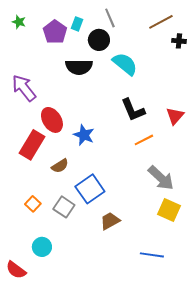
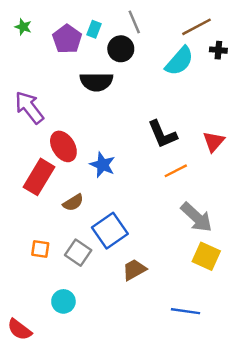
cyan semicircle: (125, 64) -> (179, 61), moved, turned 92
orange square: (33, 204) -> (40, 249), turned -35
cyan circle: (42, 247) -> (63, 301), moved

